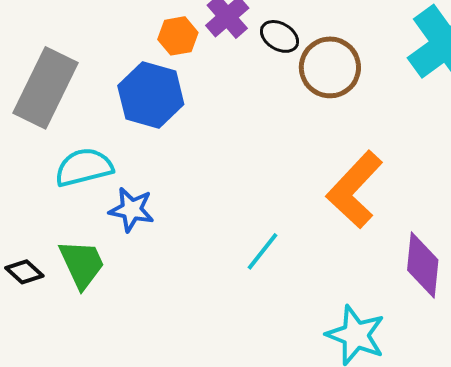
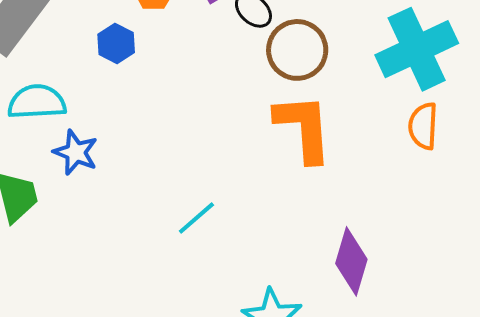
blue hexagon: (151, 95) -> (116, 43), size x0.6
orange L-shape: (355, 190) -> (304, 128), moved, turned 122

